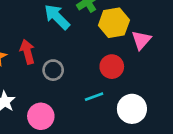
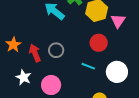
red arrow: (27, 52) -> (35, 53), moved
cyan line: (94, 97) -> (88, 66), turned 48

